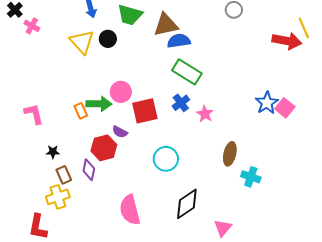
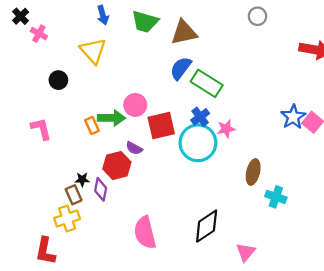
black circle: (108, 39) -> (58, 80), moved
blue semicircle: (179, 41) -> (181, 68), moved, turned -45
pink star: (205, 114) -> (226, 129), turned 30
black star: (53, 152) -> (82, 180), moved
cyan circle: (166, 159) -> (198, 143), moved, size x1.4

